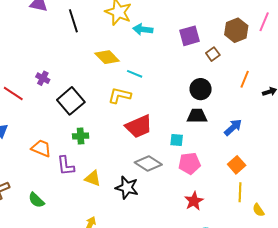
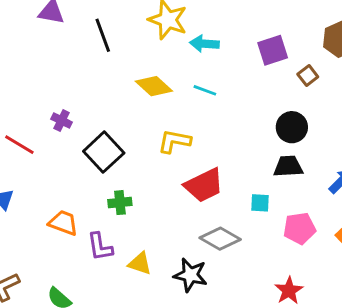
cyan line: (135, 74) -> (205, 90), moved
pink pentagon: (189, 163) -> (300, 228), moved

